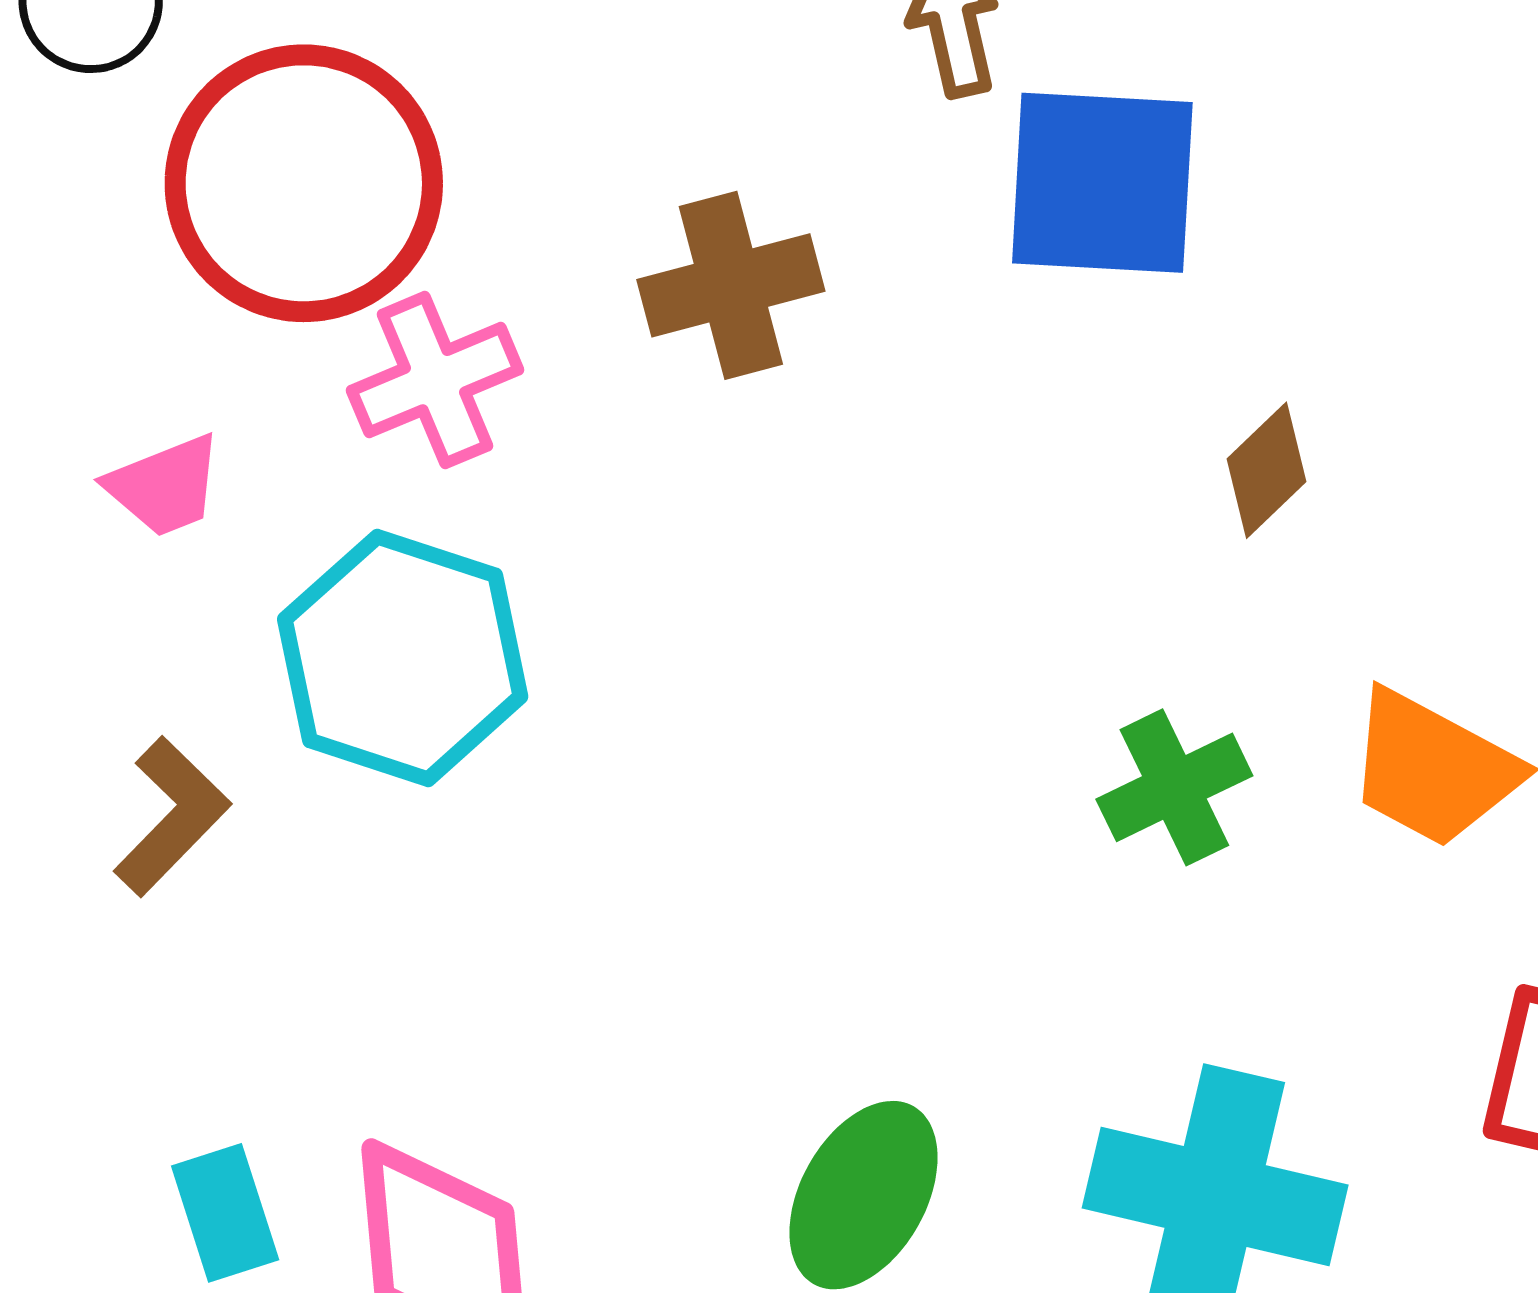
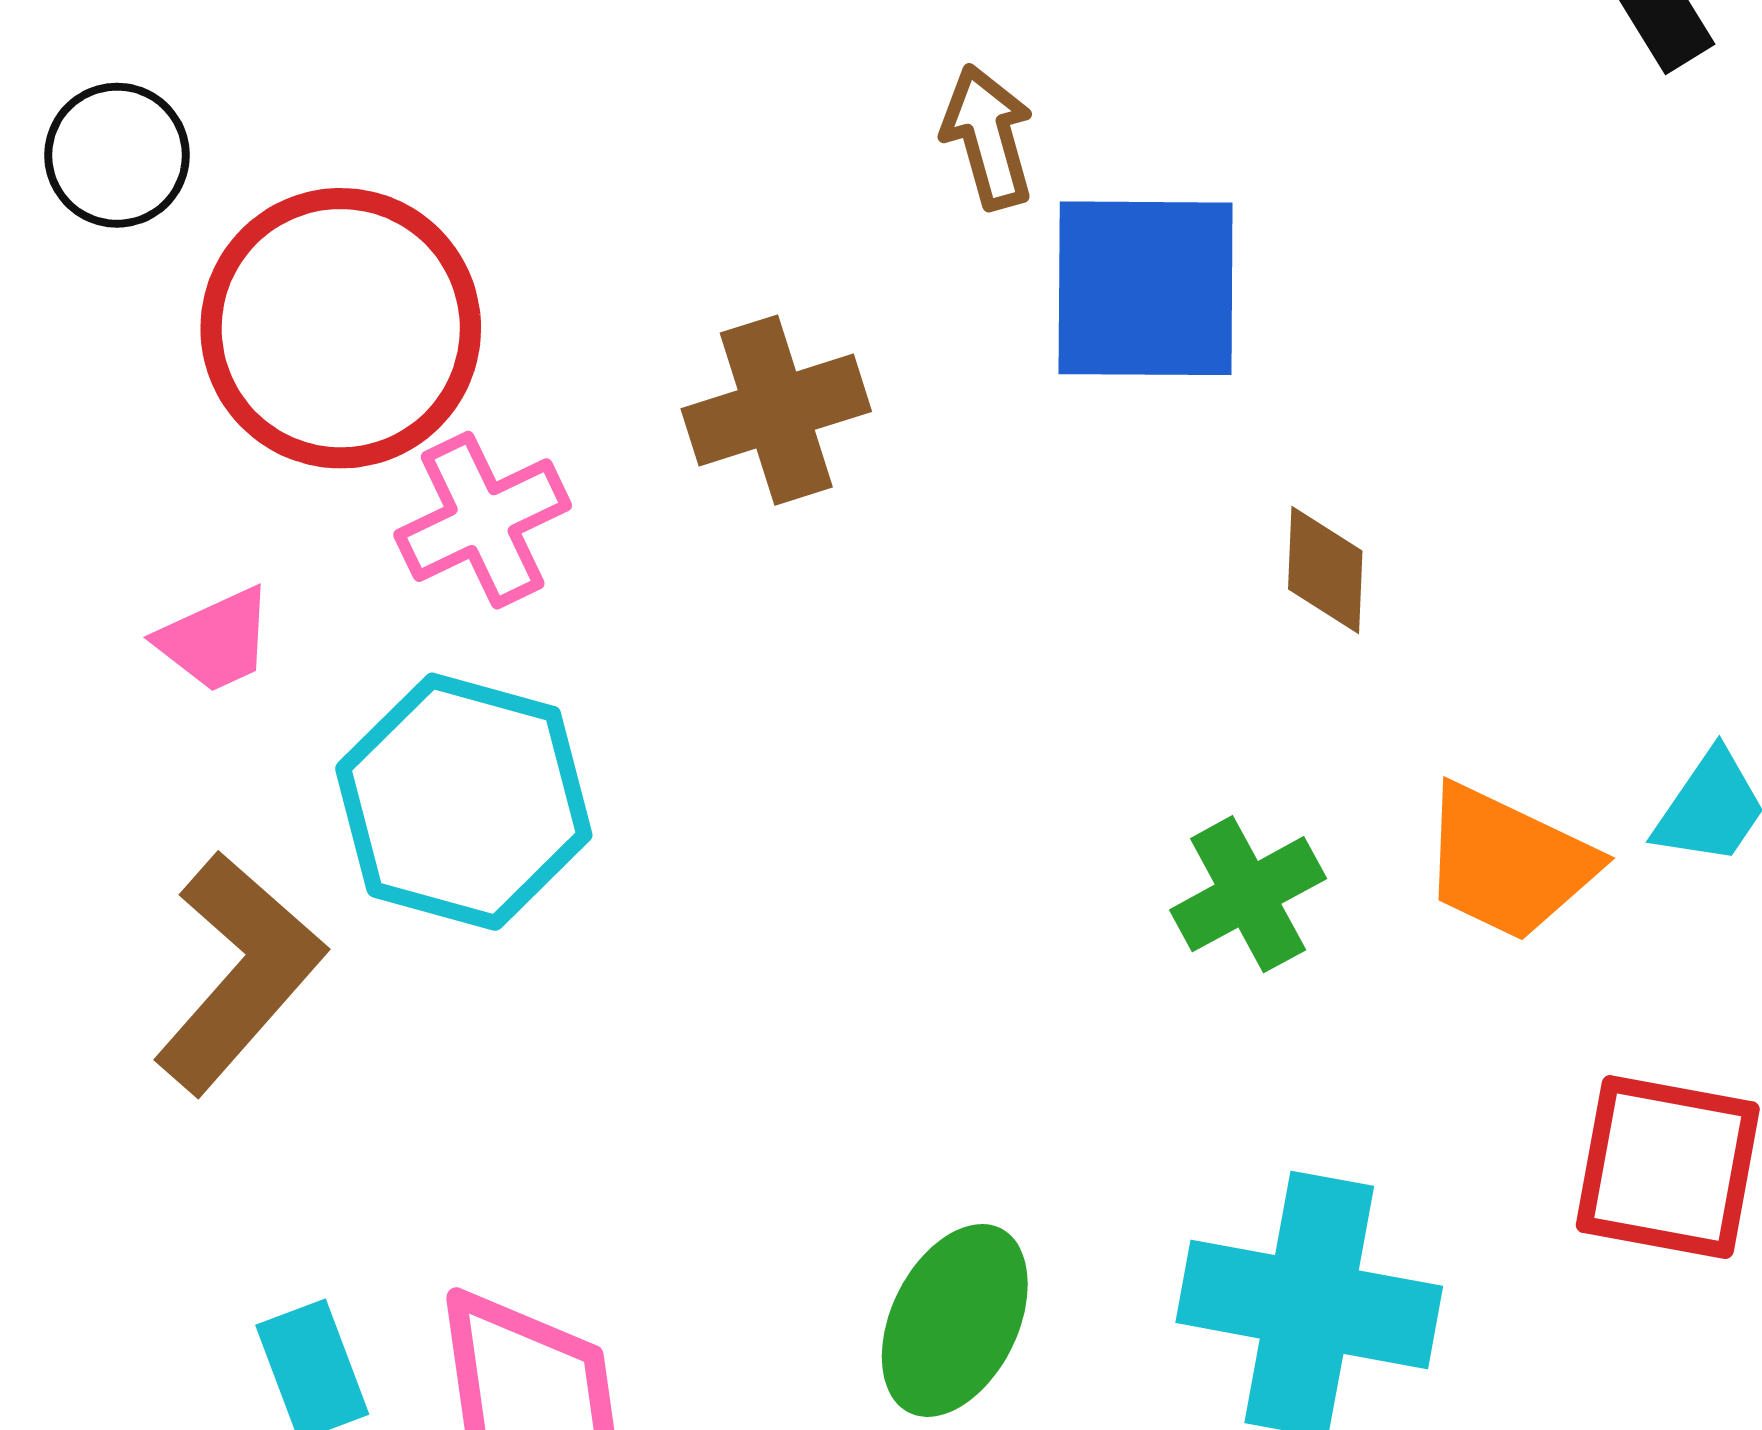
brown diamond: (1267, 470) -> (1325, 570), turned -41
brown L-shape: (172, 816) -> (239, 973), size x1.5

